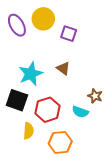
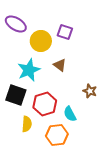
yellow circle: (43, 19) -> (41, 41), moved
purple ellipse: (17, 25) -> (16, 24), turned -30
cyan semicircle: (80, 112) -> (70, 114), moved, turned 42

